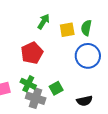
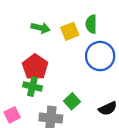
green arrow: (44, 22) -> (41, 28), turned 84
green cross: (28, 84) -> (32, 86), moved

